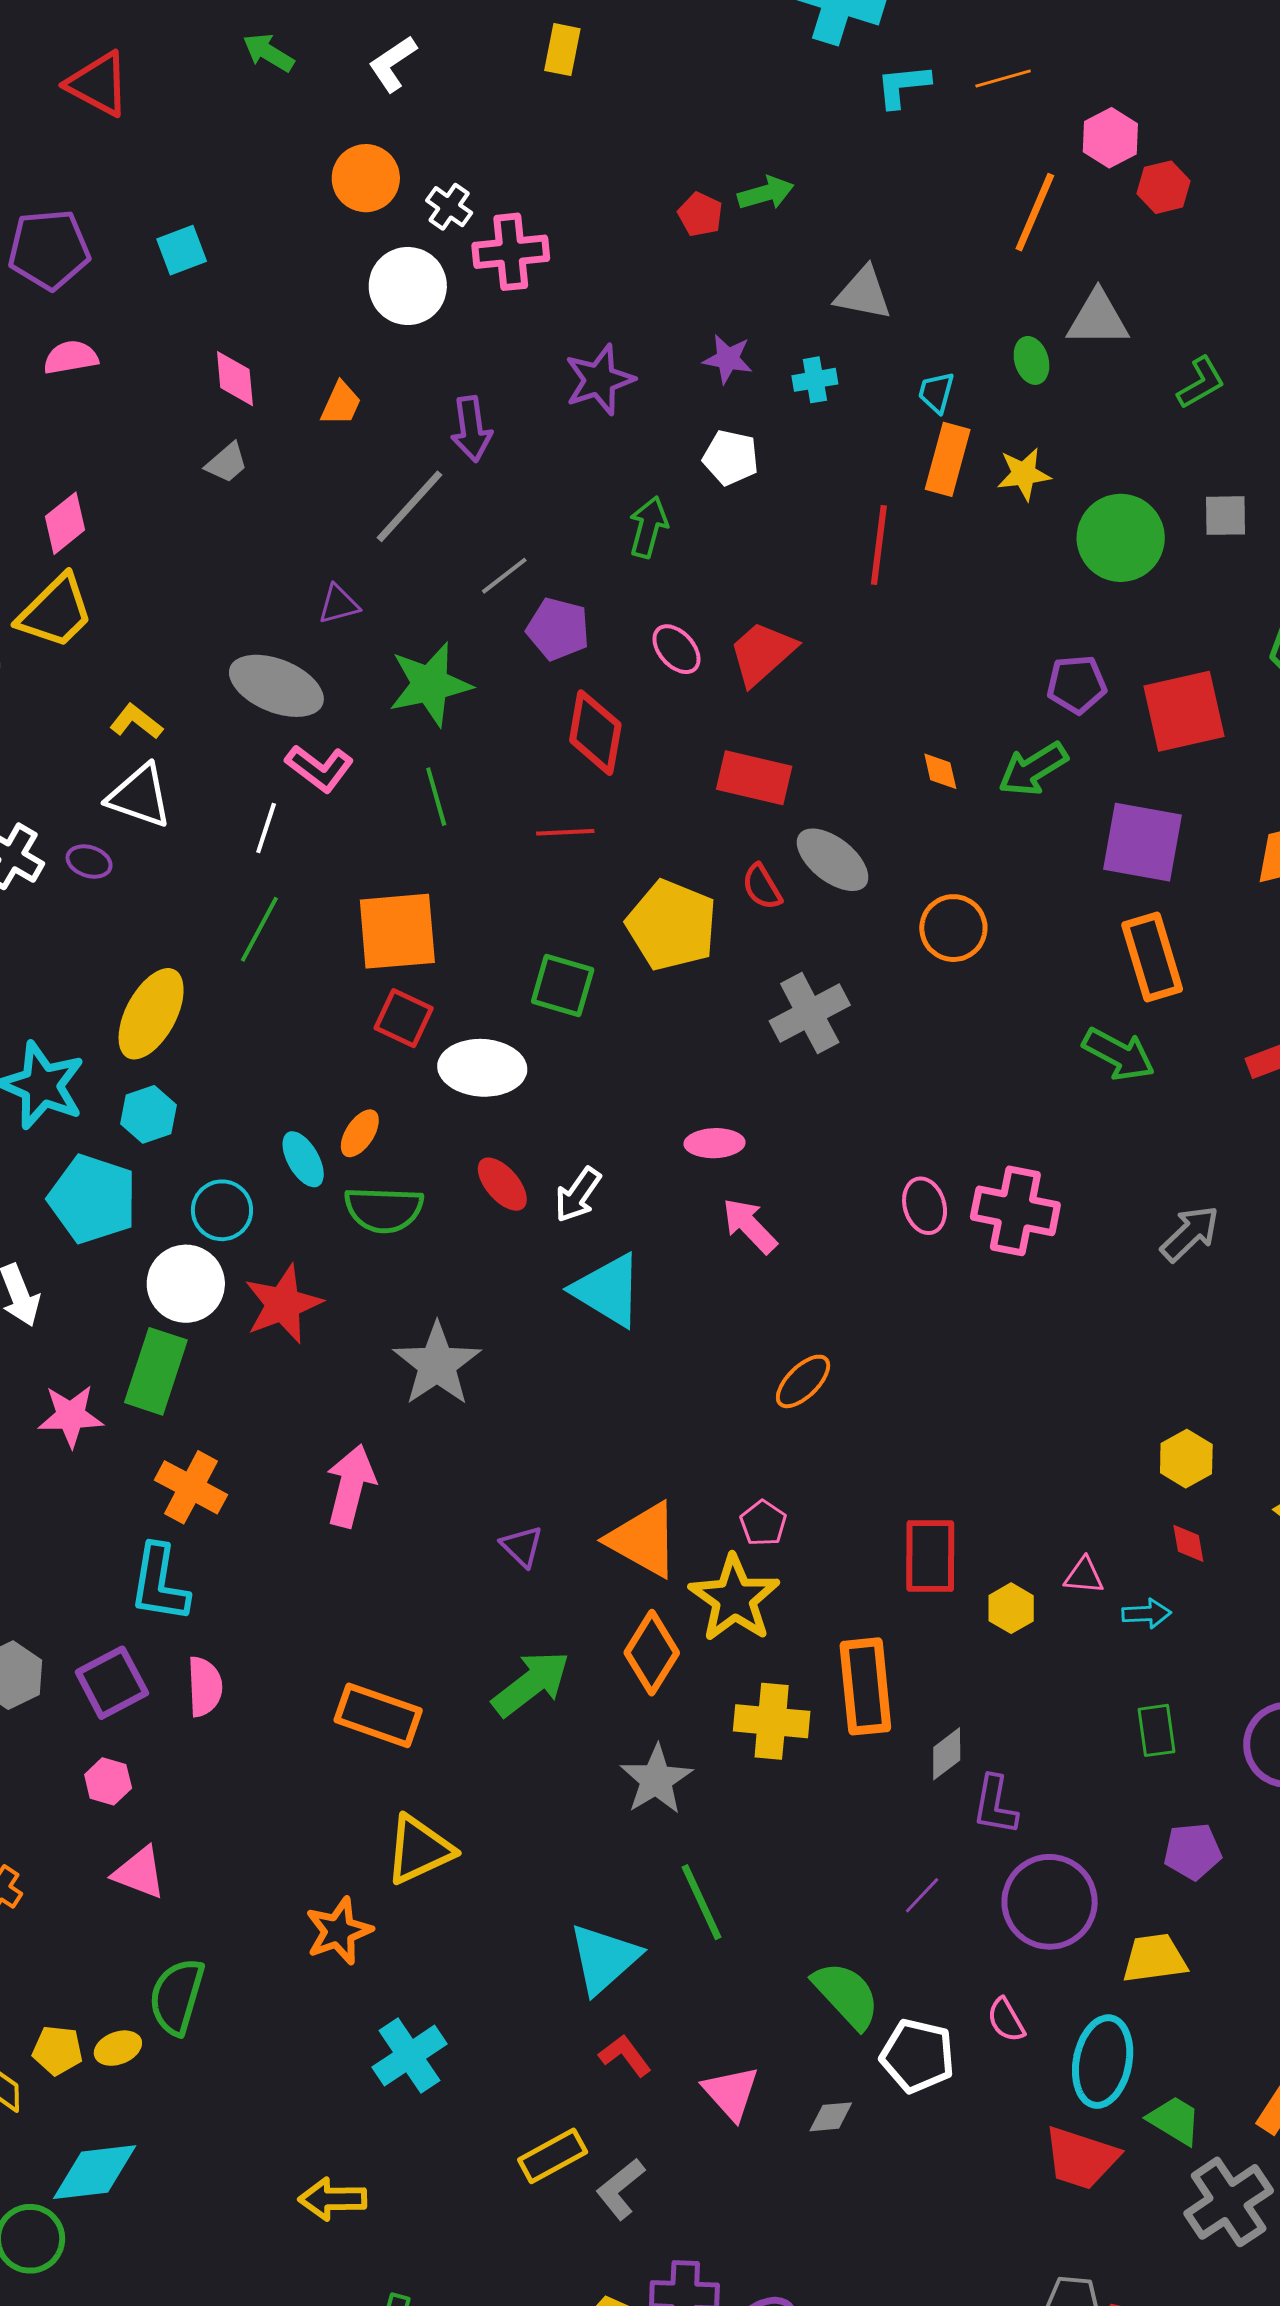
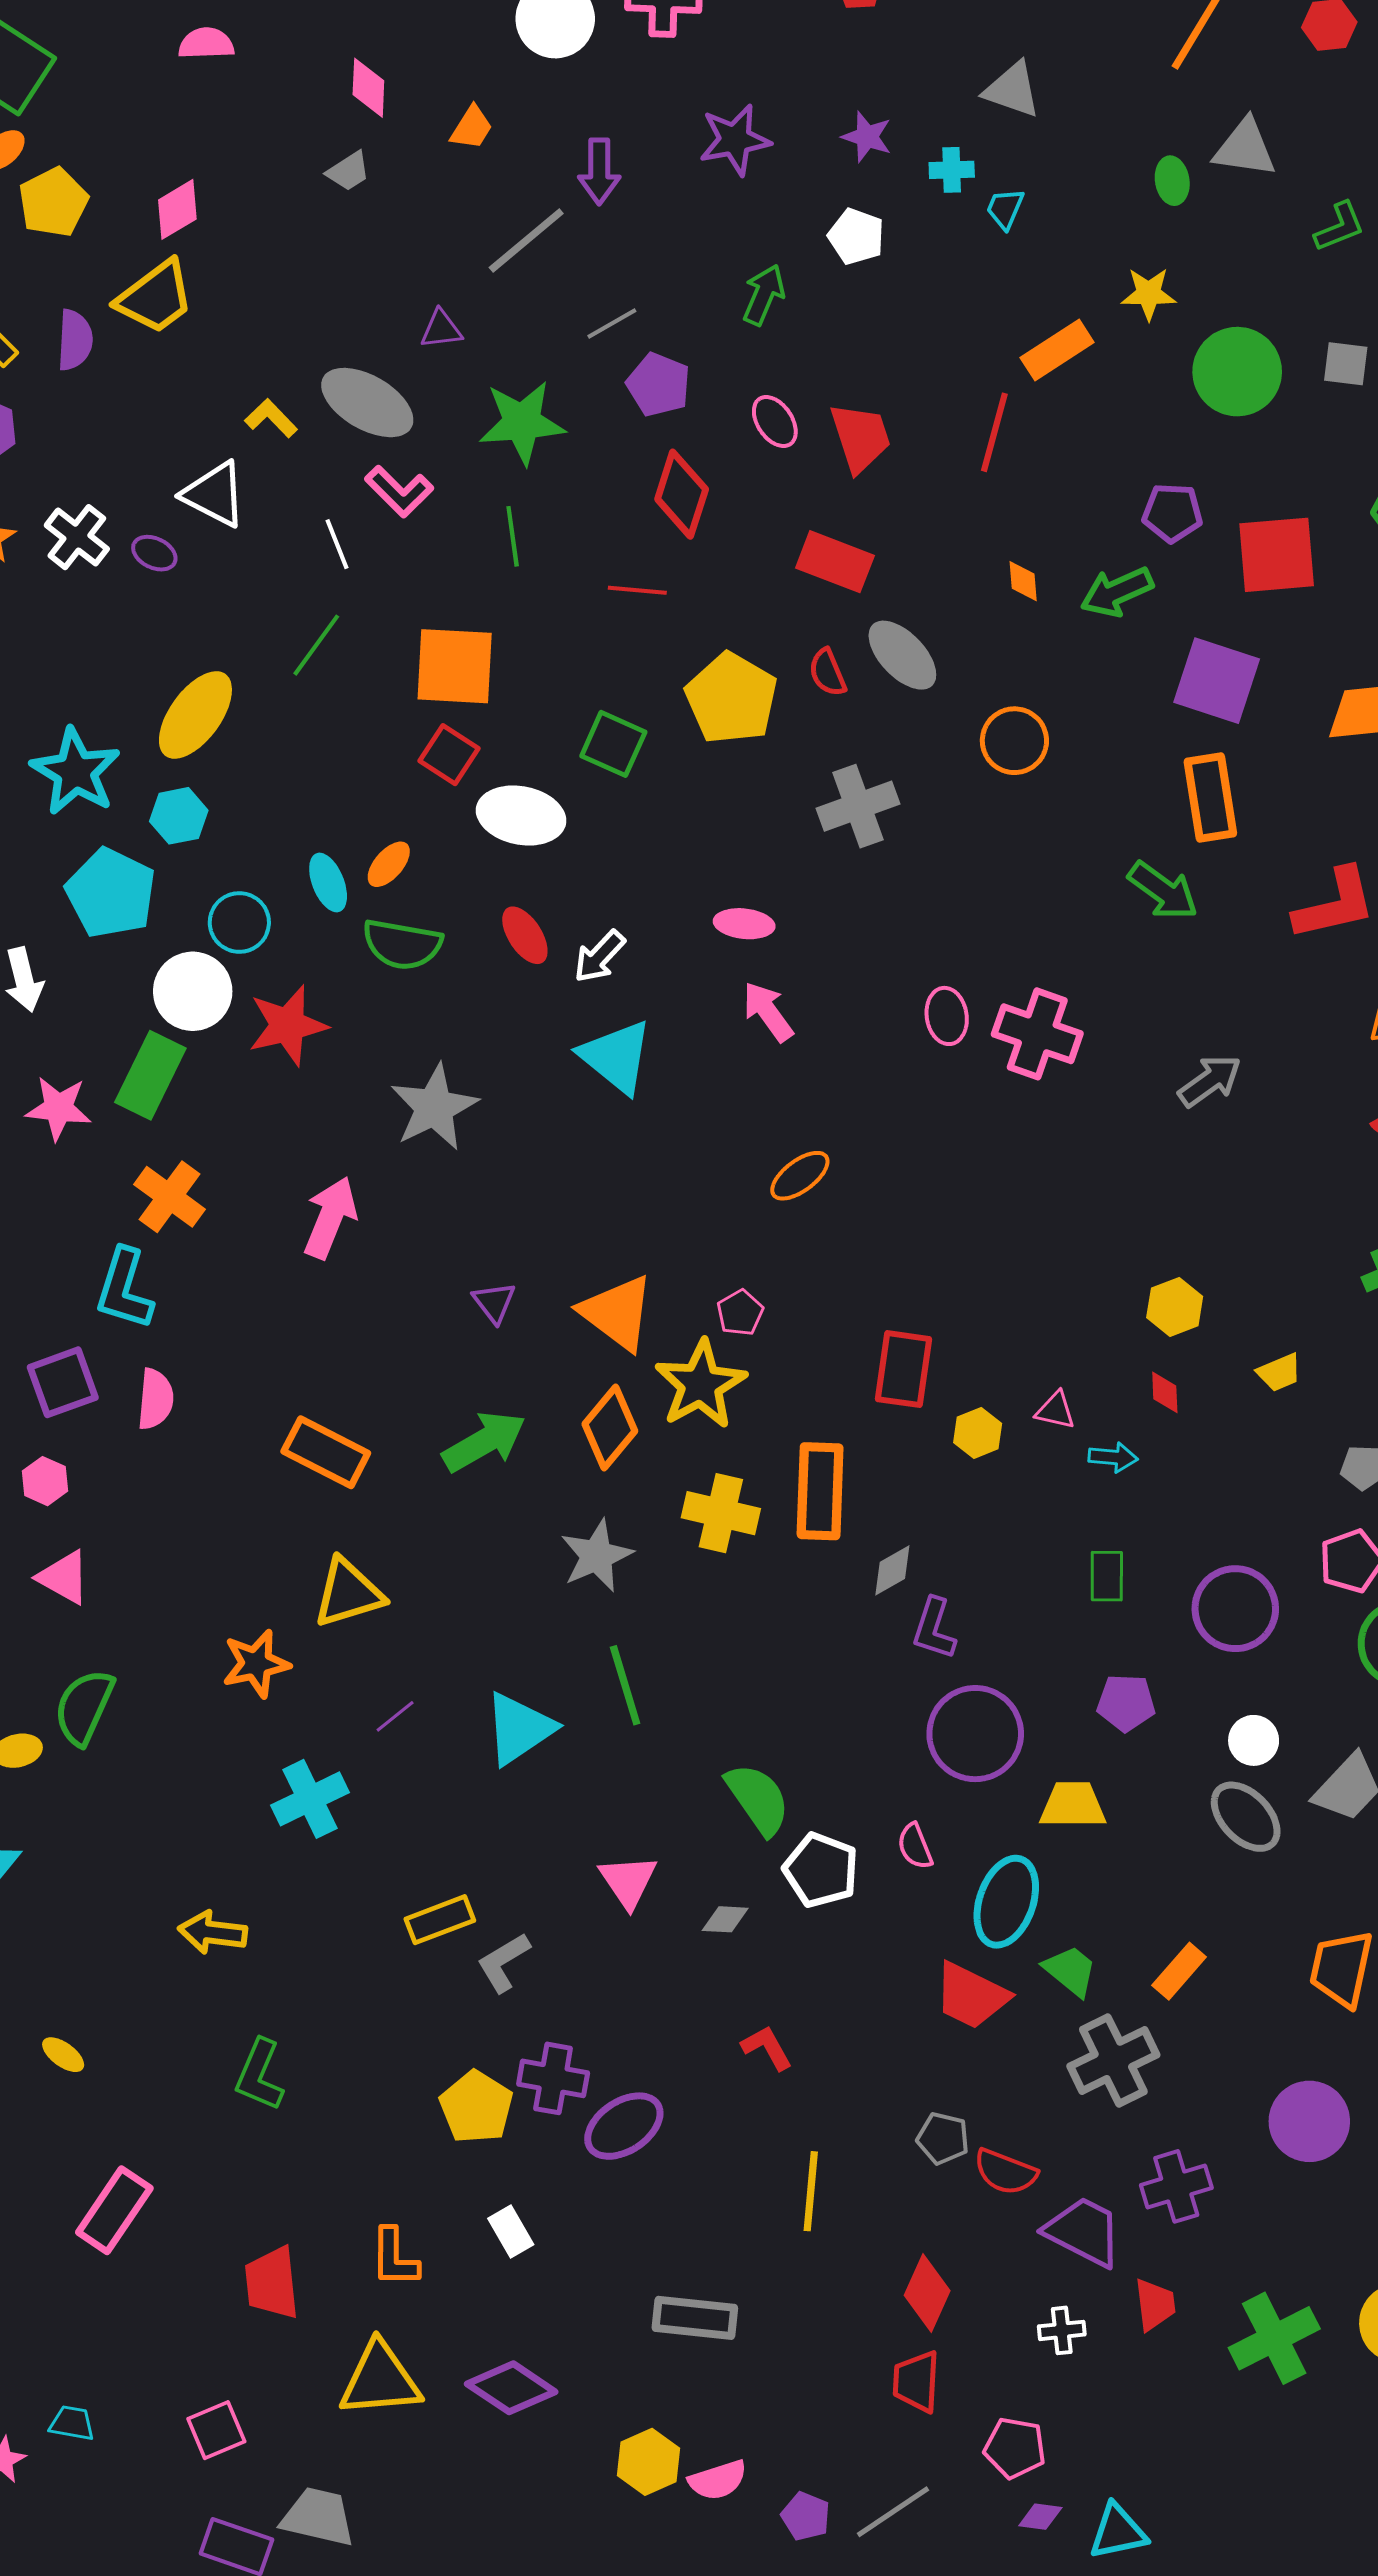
cyan trapezoid: (936, 392) -> (1005, 209), moved
orange rectangle: (948, 459) -> (1057, 350), moved, turned 34
red line: (879, 545) -> (994, 432), moved
red trapezoid: (762, 653) -> (860, 437), turned 106
yellow L-shape: (136, 722) -> (271, 418), moved
white line: (266, 828) -> (337, 544), turned -48
purple line: (922, 1895) -> (395, 1716), moved
red L-shape: (625, 2056) -> (767, 2048), moved

